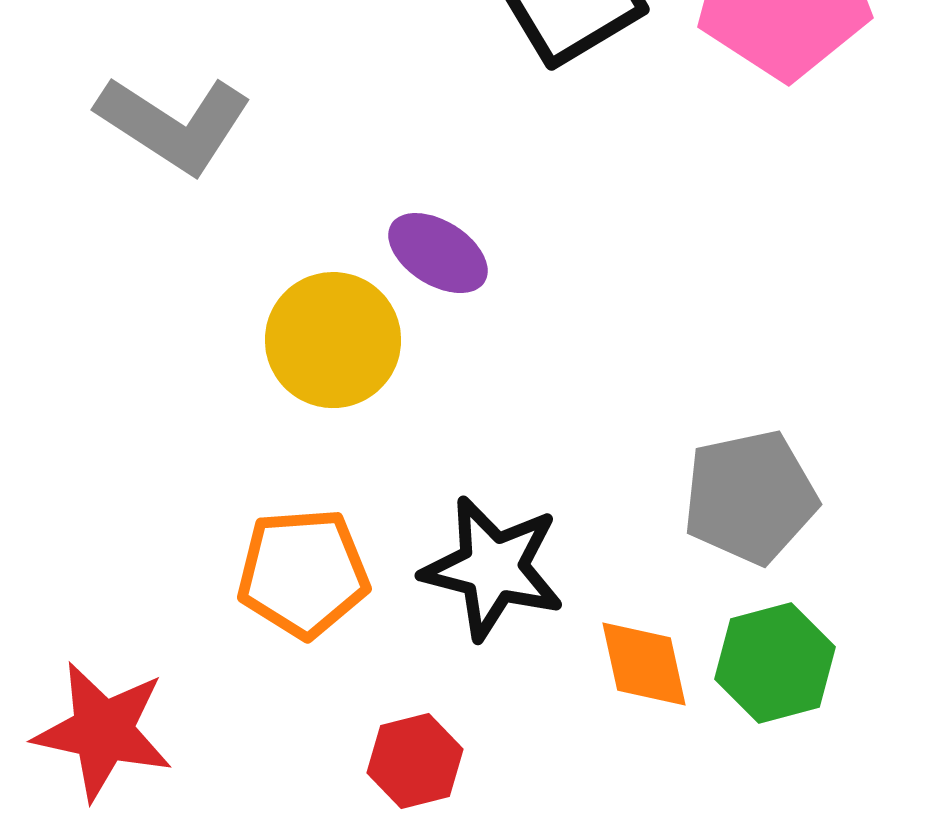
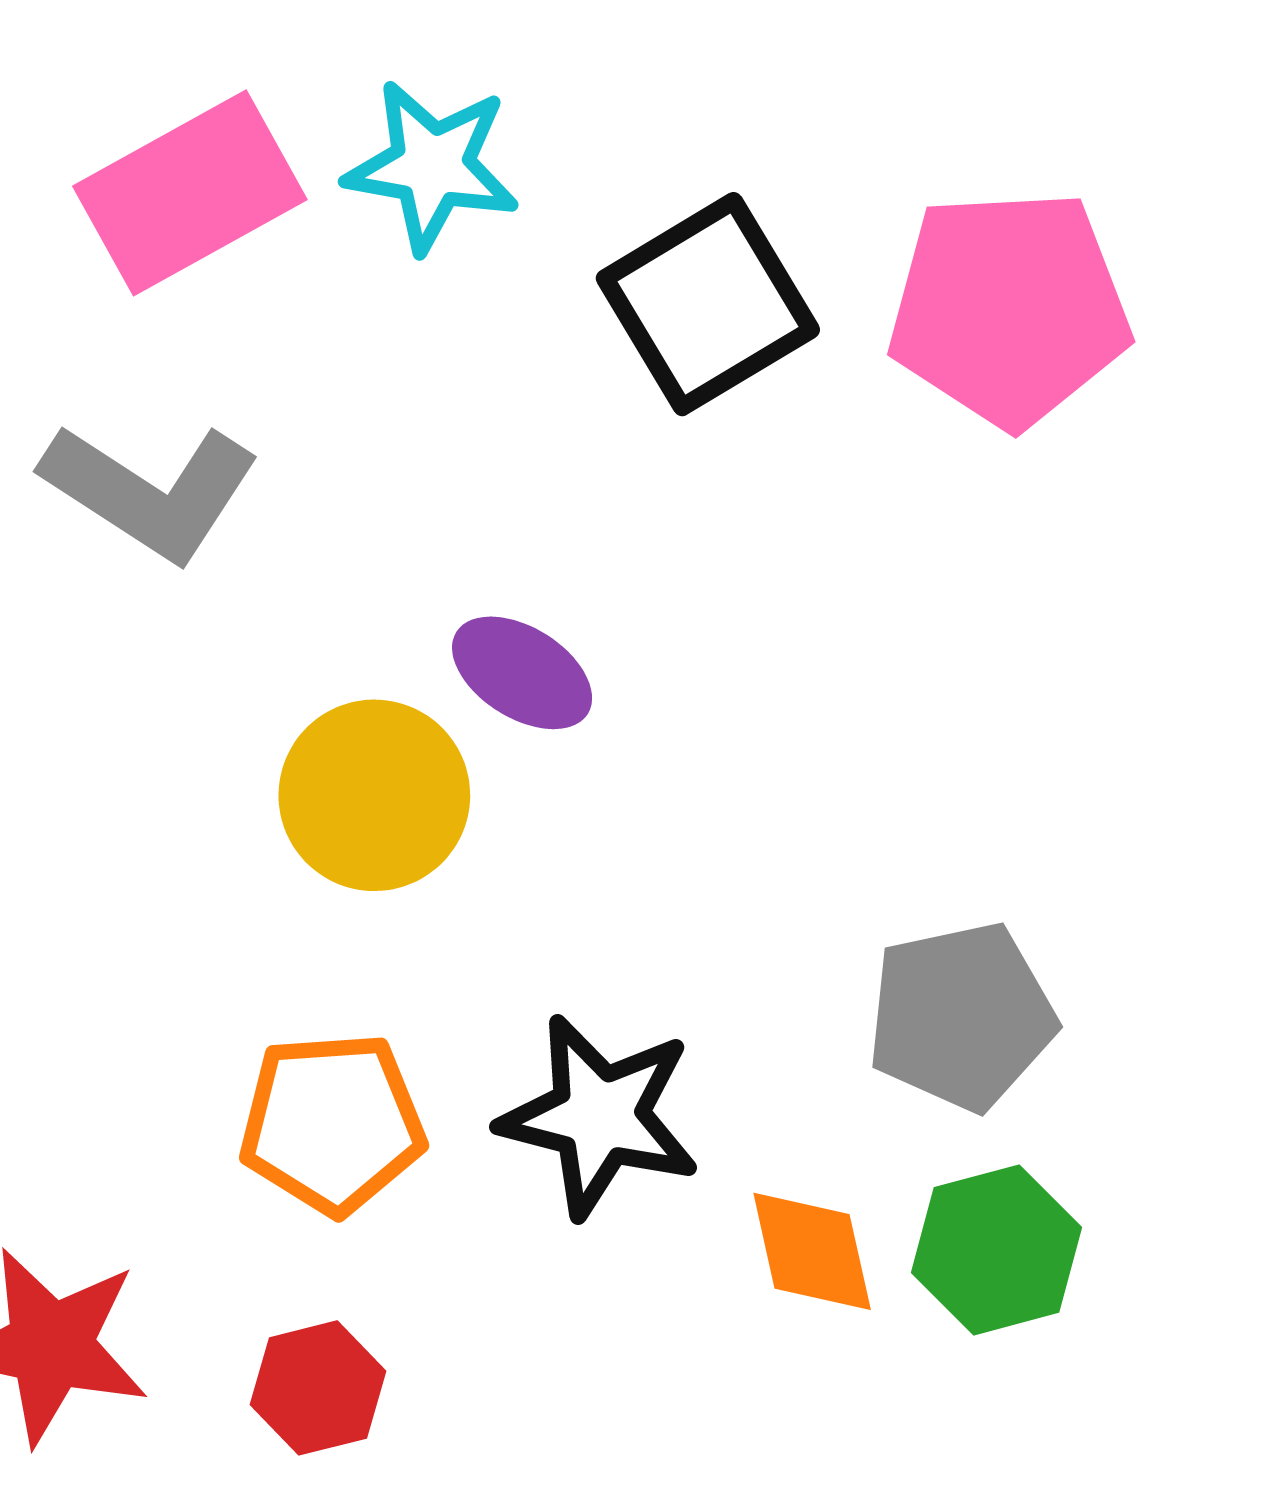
red hexagon: (415, 761) -> (318, 1388), moved

